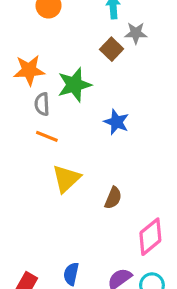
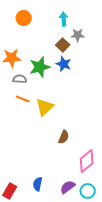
gray semicircle: (42, 104) -> (20, 79), turned 96
blue star: (116, 122) -> (64, 64), moved
yellow triangle: (66, 179) -> (45, 107), moved

